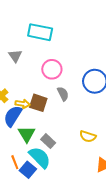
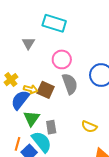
gray semicircle: (63, 94) -> (70, 84), size x1.5
gray rectangle: (48, 141) -> (51, 127), turned 32
orange line: (15, 162) -> (17, 144), turned 32

